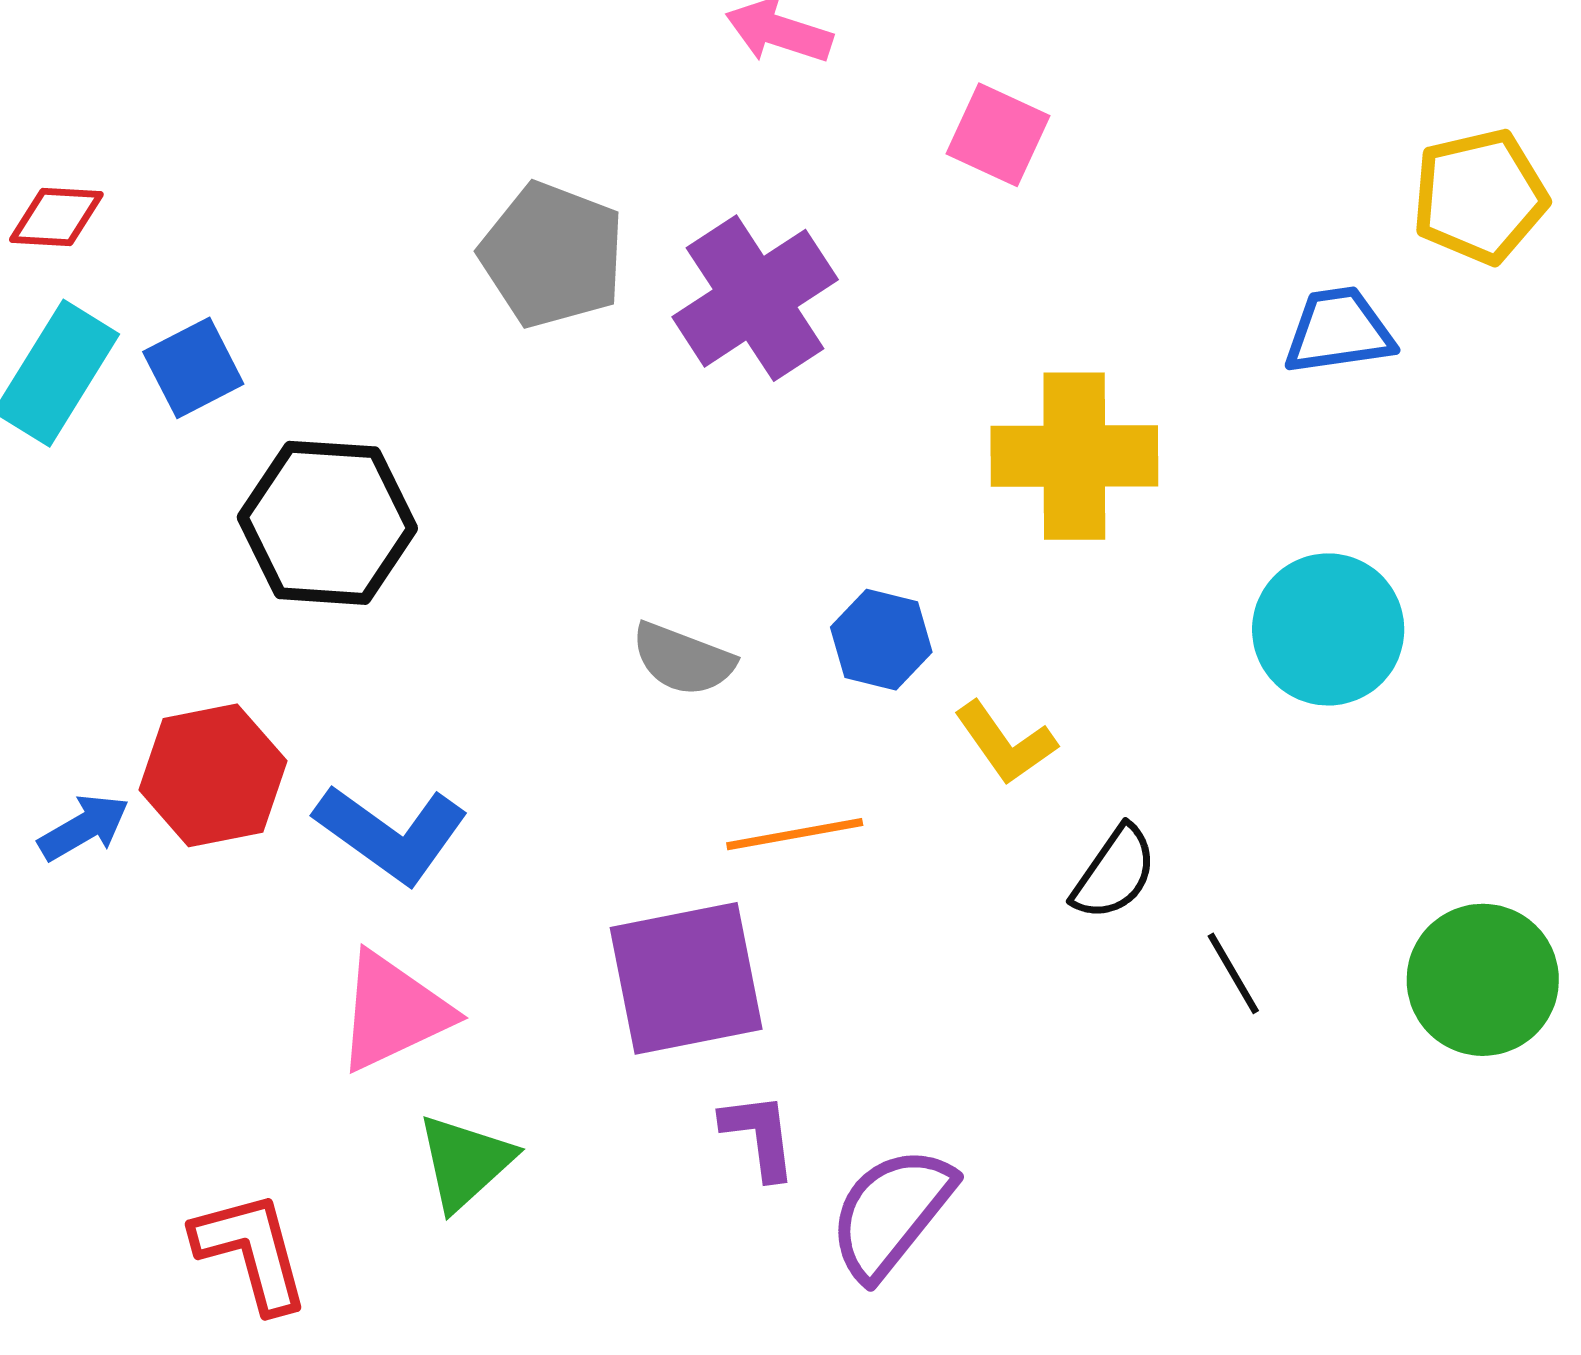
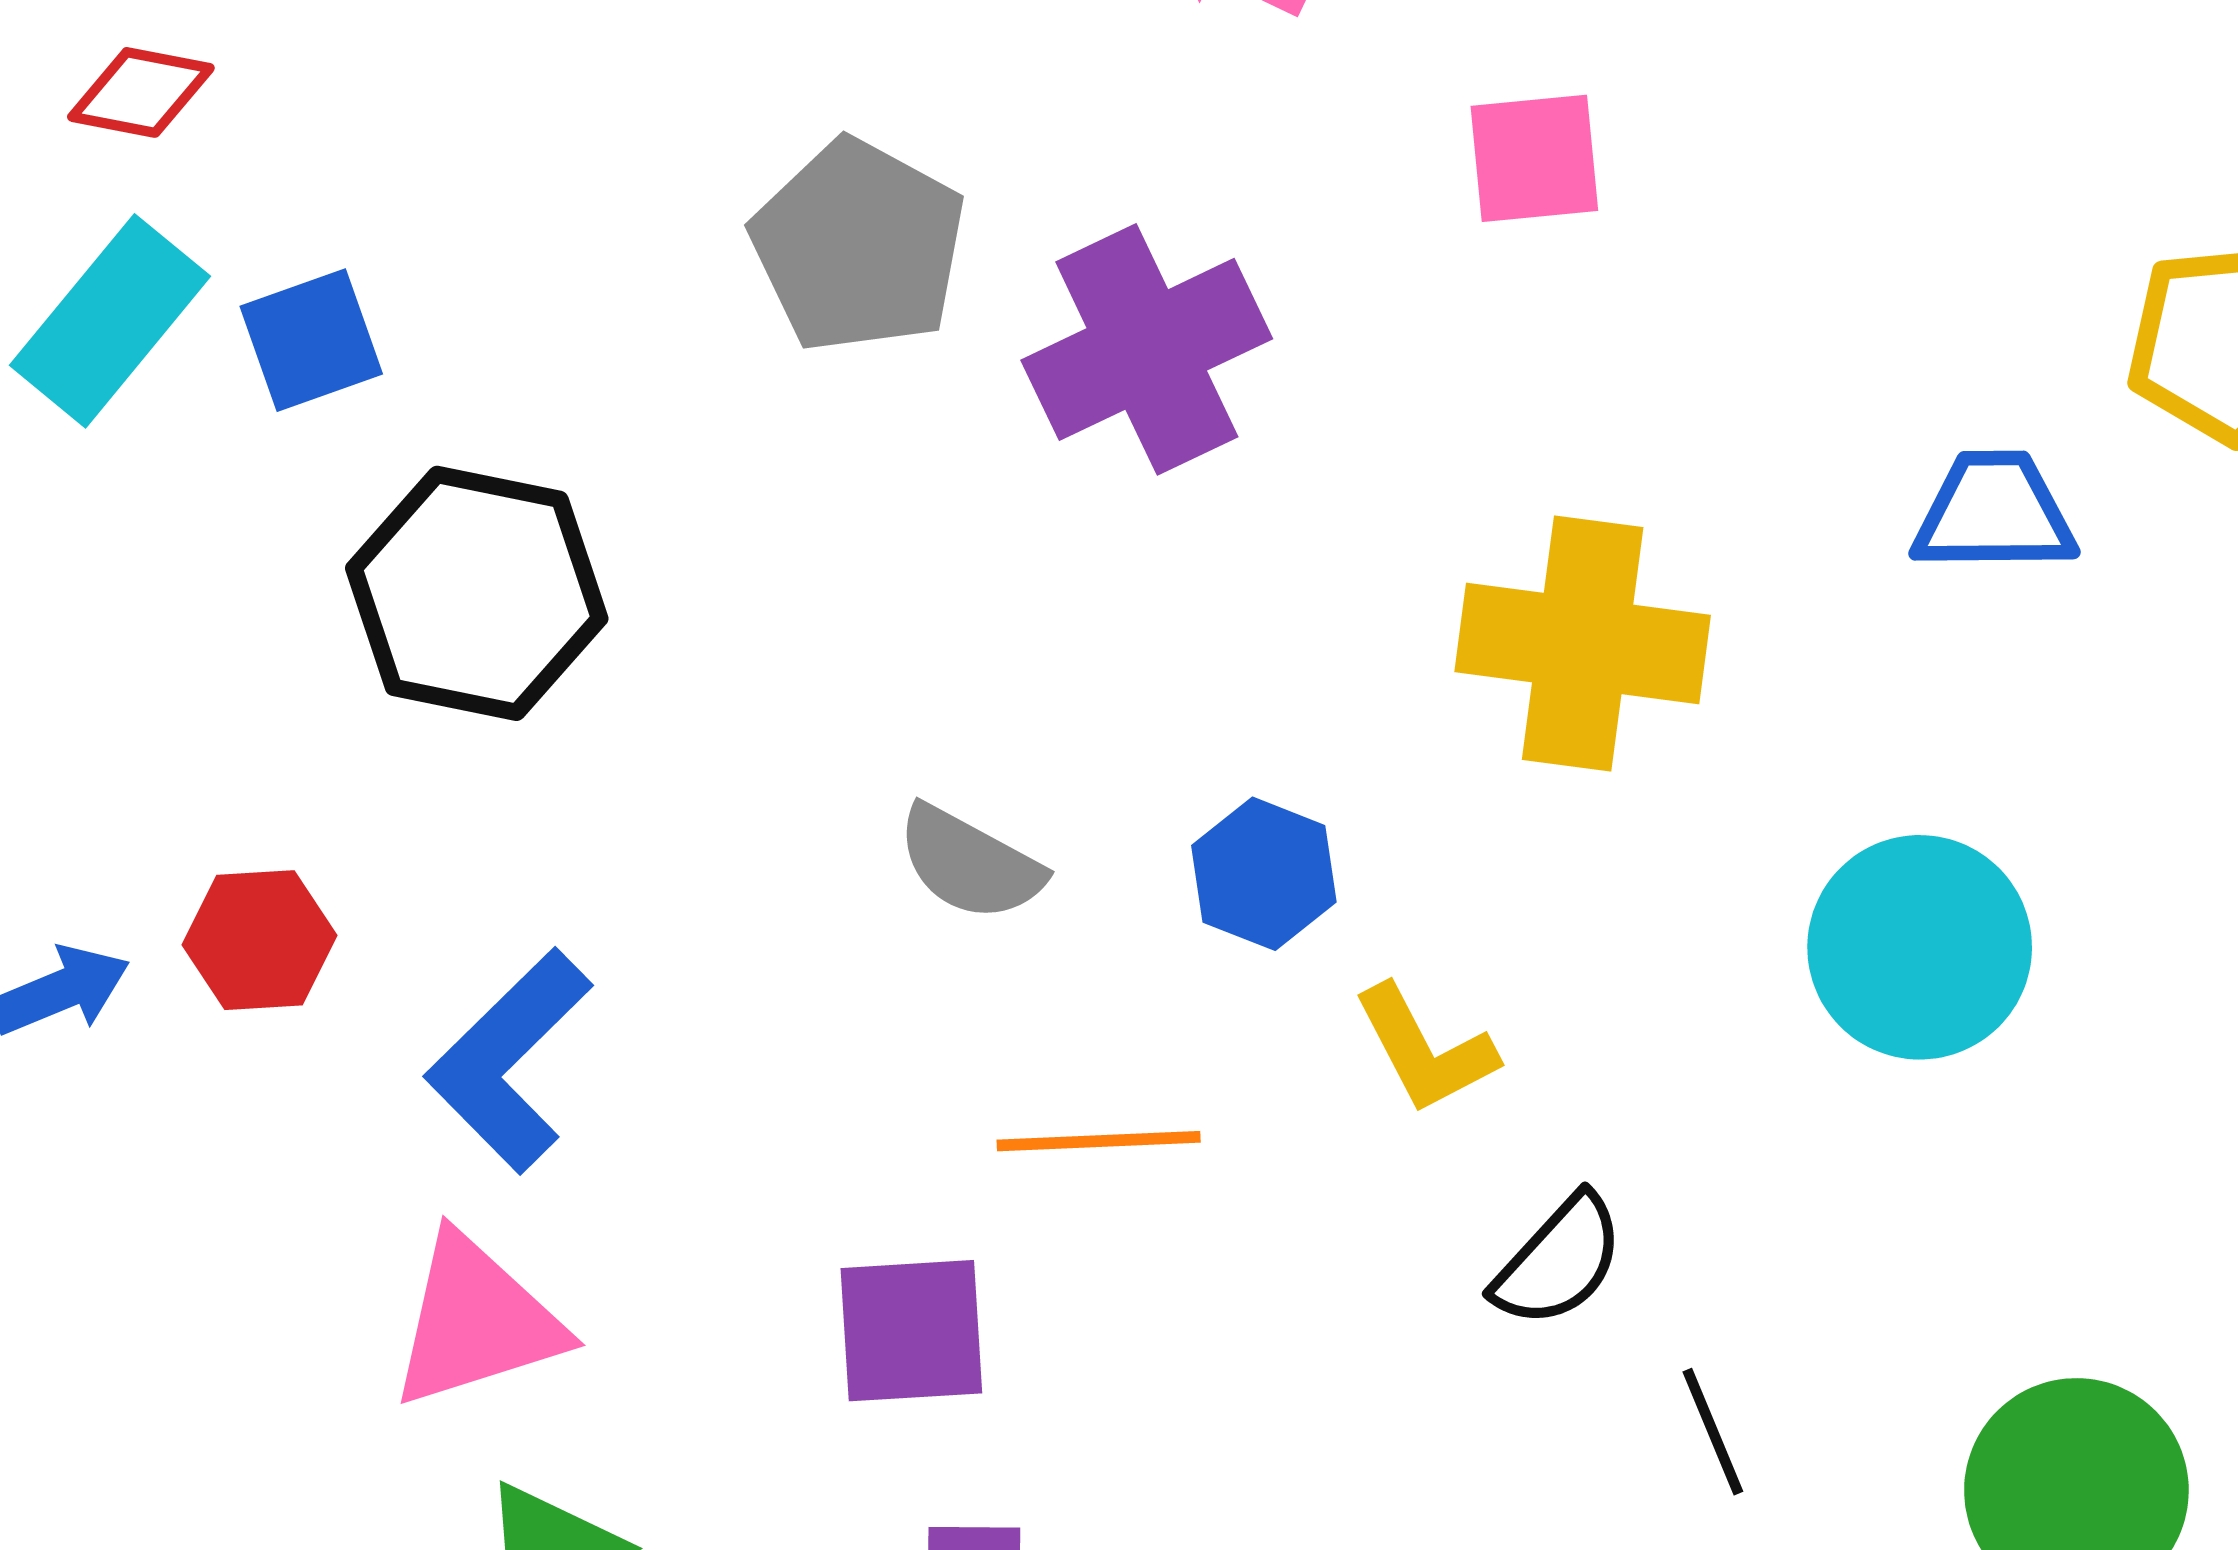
pink square: (998, 135) -> (1534, 158), turned -38
red hexagon: (213, 775) -> (259, 940), size x0.7
blue L-shape: (391, 834) -> (509, 1061), turned 92
purple square: (686, 978) -> (911, 1331), size x0.7

